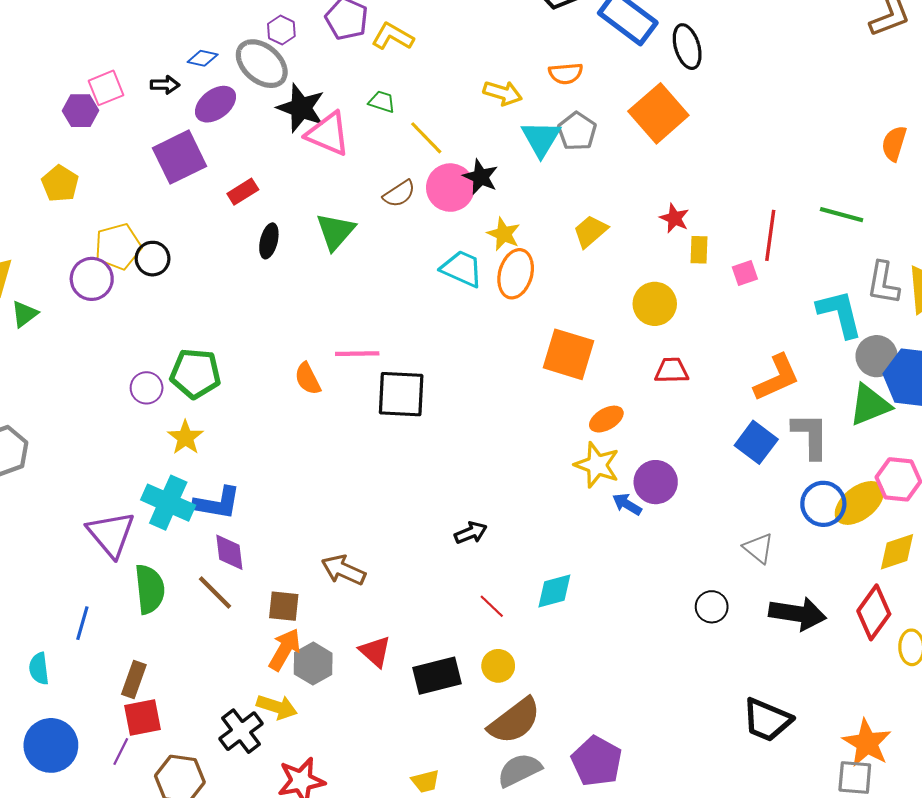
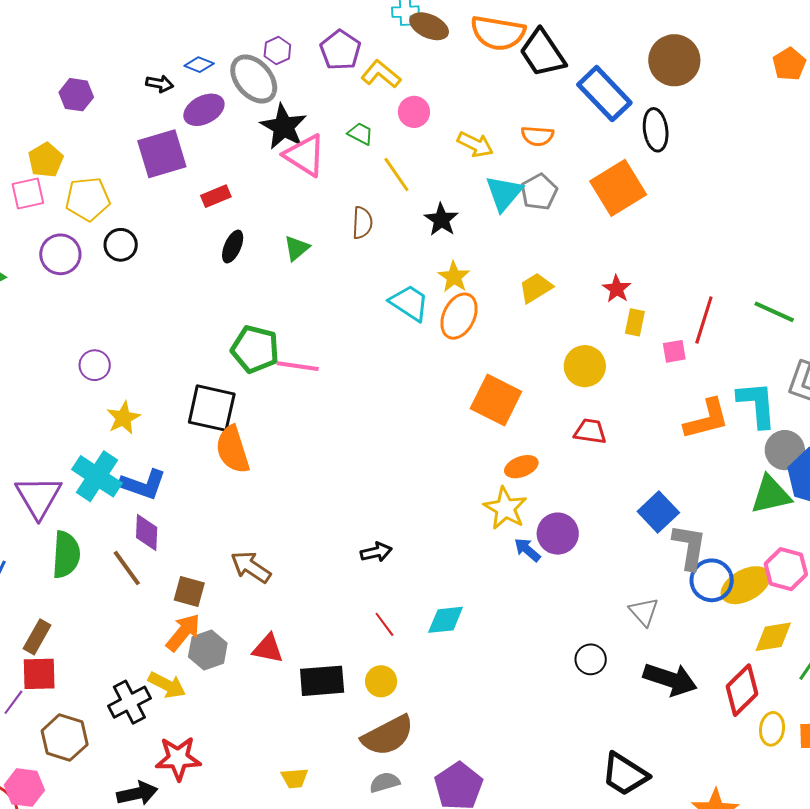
pink square: (106, 88) -> (28, 194), moved
pink circle: (450, 188) -> (414, 112), moved, size x0.7
brown semicircle: (399, 194) -> (362, 223), turned -64
green triangle: (336, 231) -> (297, 248), size x0.7
yellow pentagon: (118, 246) -> (88, 199), moved
green pentagon: (195, 373) -> (255, 349), moved
orange L-shape: (777, 378) -> (707, 419), moved
orange semicircle: (308, 379) -> (233, 450), moved, size x1.5
black square: (401, 394) -> (212, 408), moved
gray L-shape: (810, 436) -> (689, 547), moved
red triangle: (375, 652) -> (268, 649), turned -40
gray semicircle: (519, 770) -> (385, 782), size x0.7

